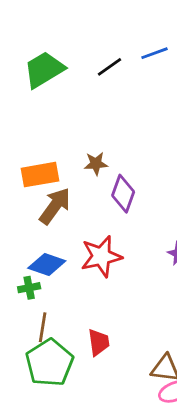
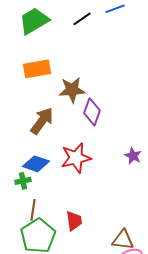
brown star: (96, 164) -> (72, 90), size x1.5
orange rectangle: (40, 175) -> (37, 69), moved

